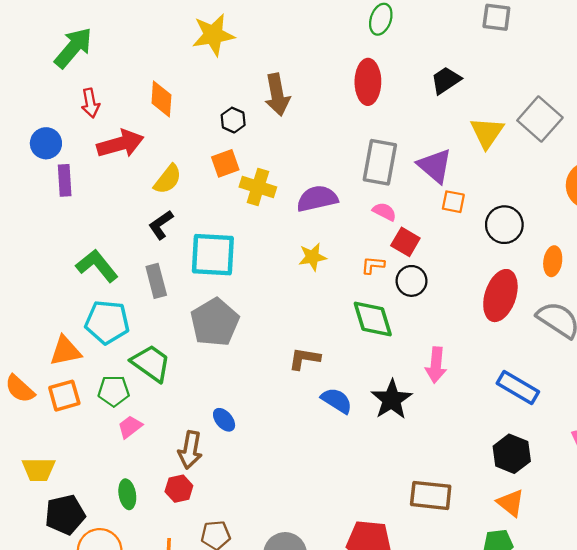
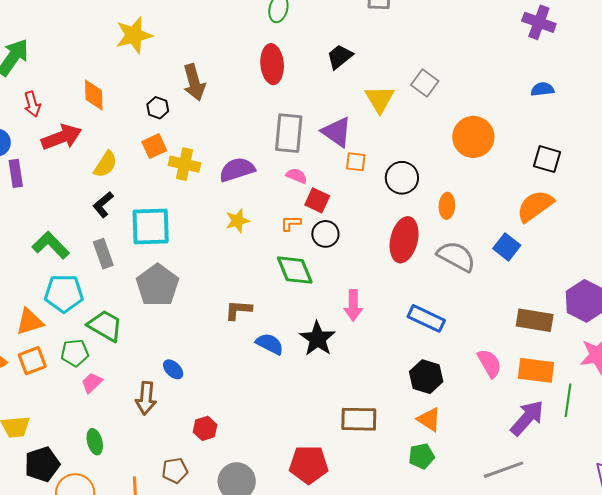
gray square: (540, 119) -> (425, 83), size x0.7
red hexagon: (179, 489) -> (205, 428), moved

